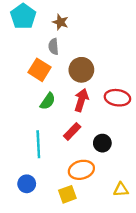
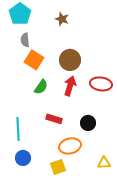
brown star: (60, 22) -> (62, 19), moved
gray semicircle: (53, 47) -> (25, 40), moved
red rectangle: (72, 131) -> (54, 119), moved, turned 63
cyan line: (38, 144) -> (18, 129), moved

